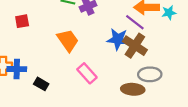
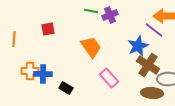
blue star: (118, 39) -> (138, 46), turned -30
brown cross: (135, 46) -> (148, 65), moved

